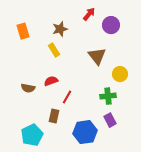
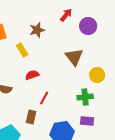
yellow rectangle: (54, 50) -> (22, 50), moved
red semicircle: (51, 81) -> (32, 75), moved
purple rectangle: (110, 120) -> (87, 121), turned -56

